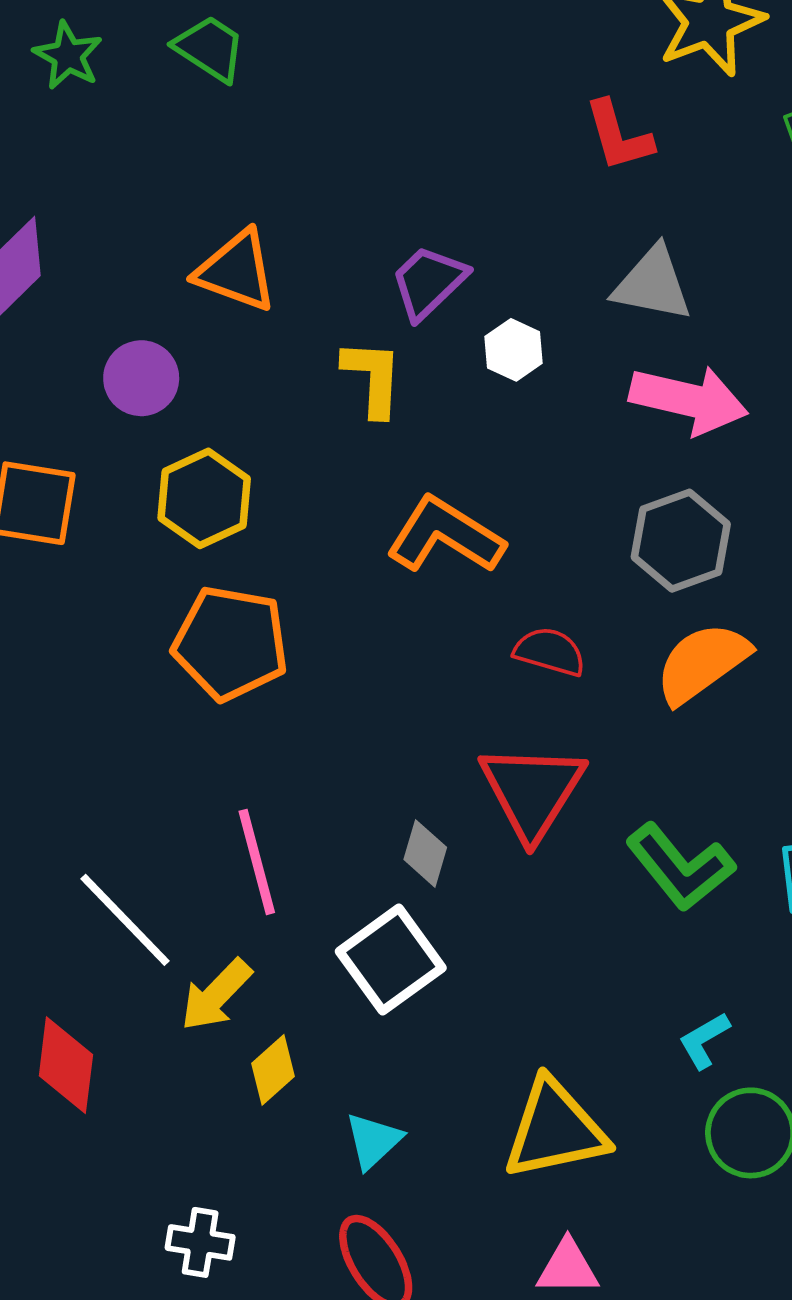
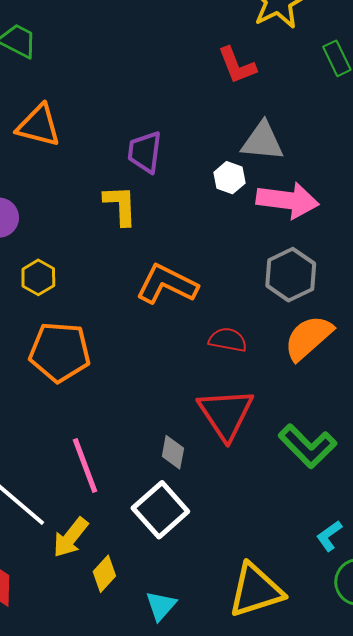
orange triangle: (236, 271) -> (39, 126), moved
purple trapezoid: (429, 282) -> (145, 152), turned -33
white hexagon: (514, 350) -> (230, 178), moved
yellow hexagon: (204, 498) -> (38, 277), size x0.7

